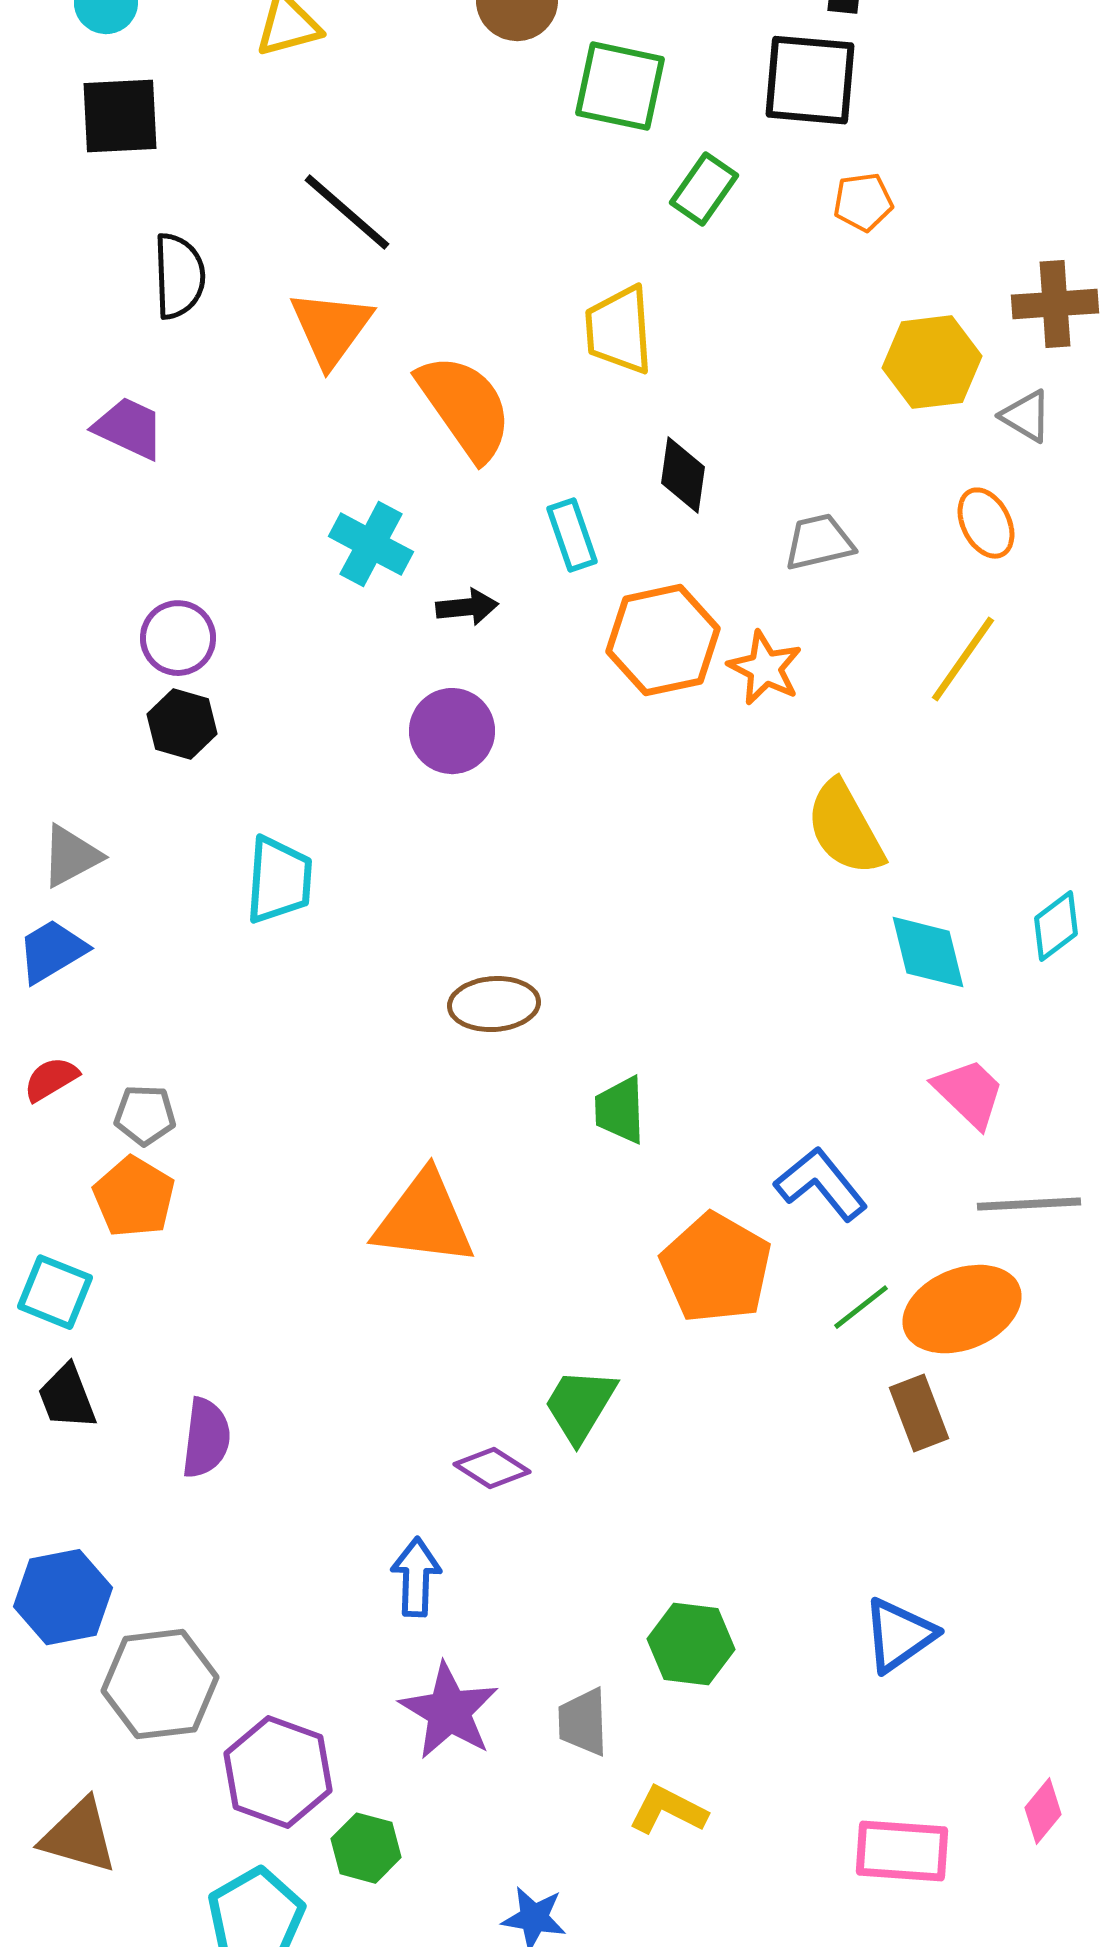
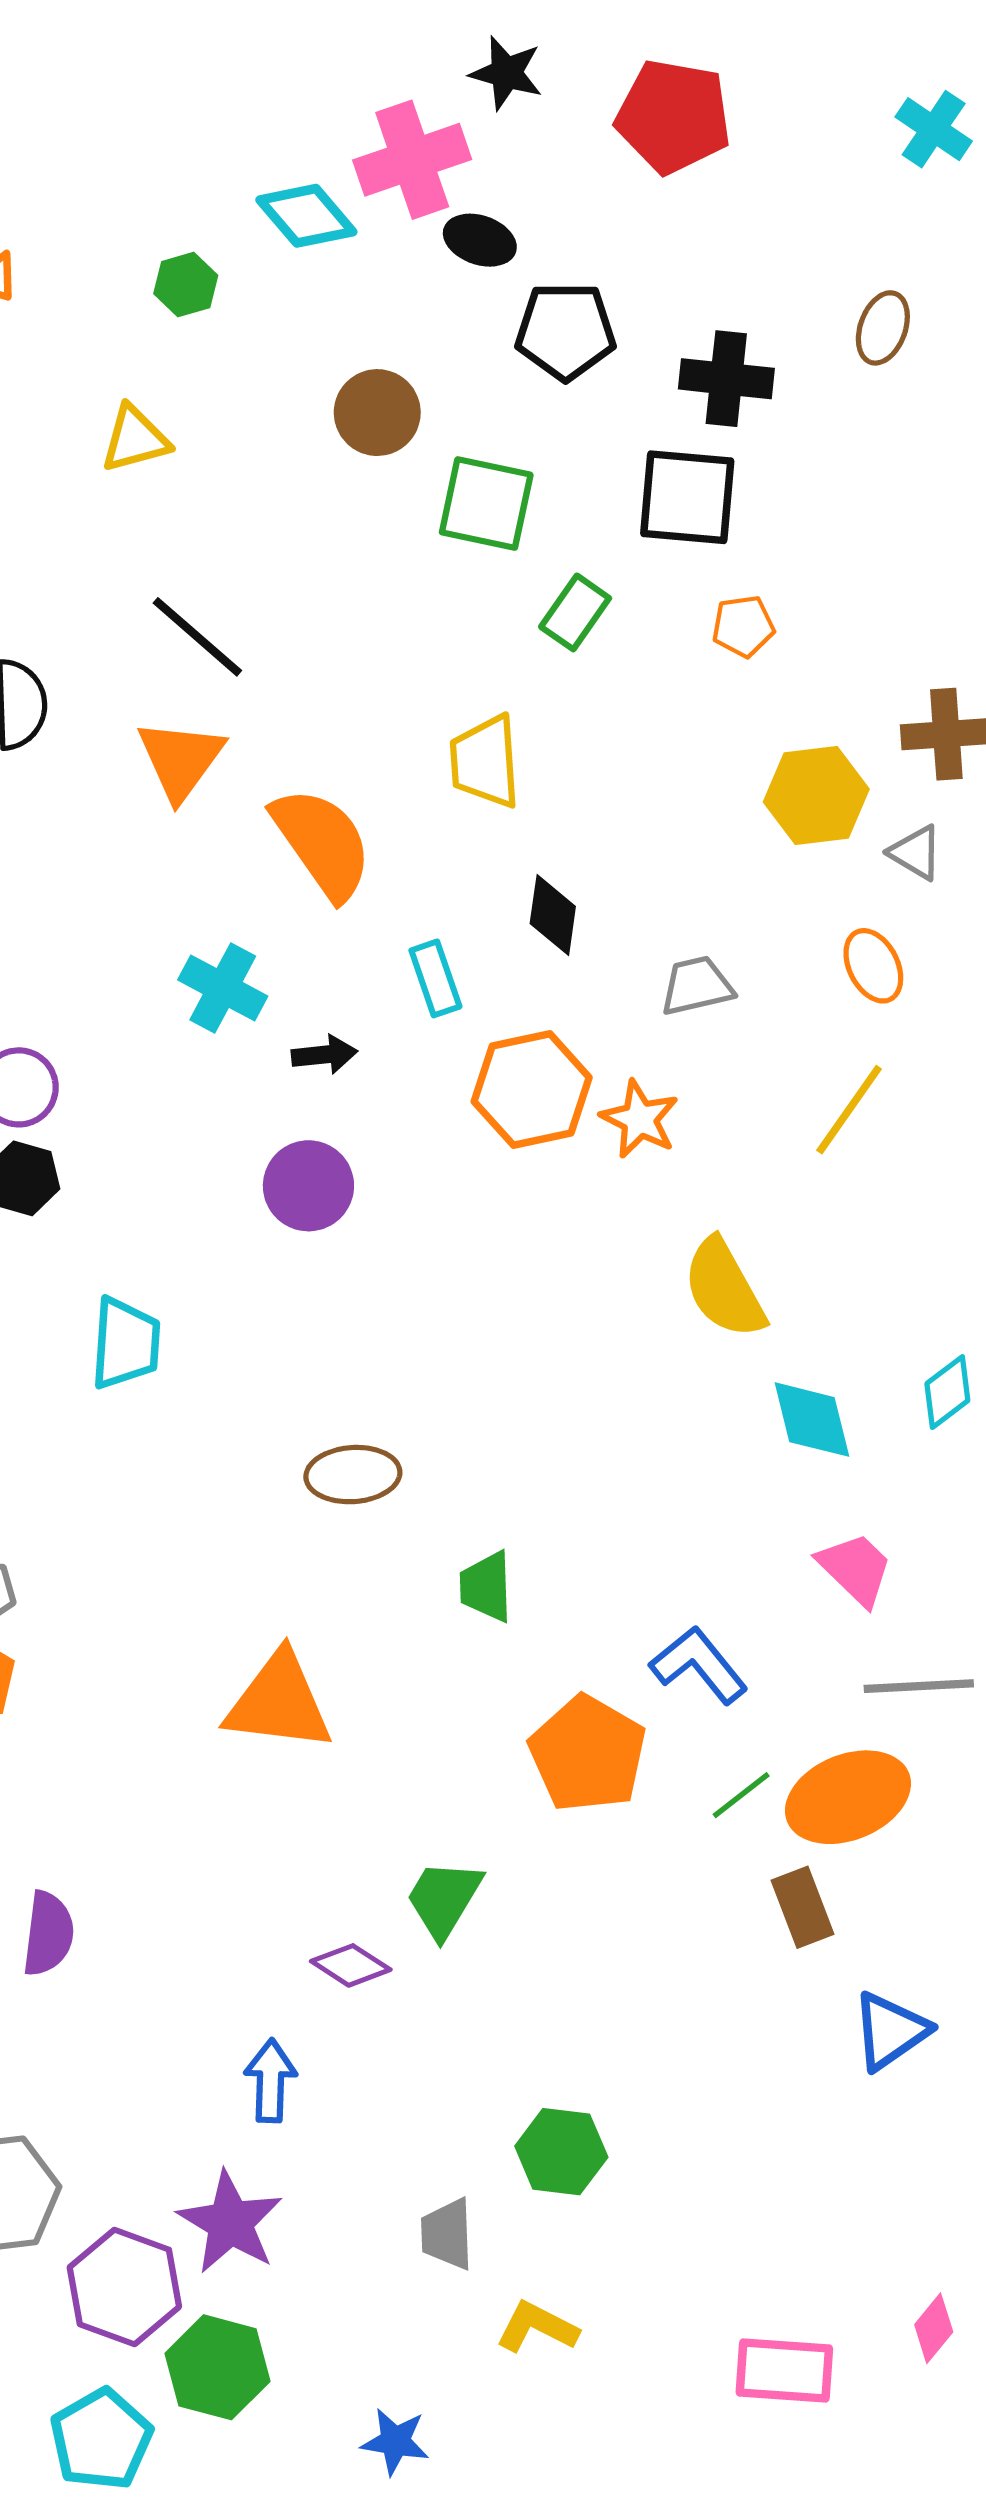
blue triangle: (899, 1635) -> (890, 2031), moved
purple star: (449, 1711) -> (230, 2222), moved
green hexagon: (366, 1848) -> (218, 2367), size x1.4

